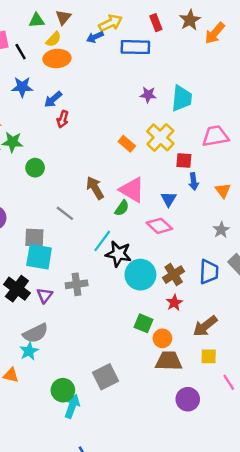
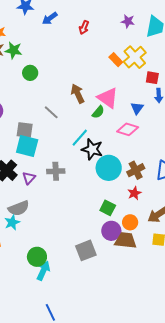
red arrow: (63, 119) -> (84, 27), moved
orange rectangle: (127, 144) -> (116, 60), moved
pink diamond: (159, 226) -> (128, 129), turned -30
orange circle: (162, 338) -> (130, 222), moved
gray square: (105, 377) -> (86, 250), moved
purple circle: (188, 399) -> (111, 231), moved

